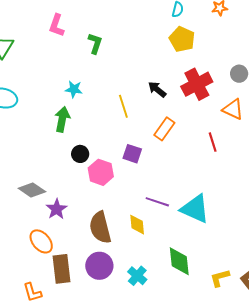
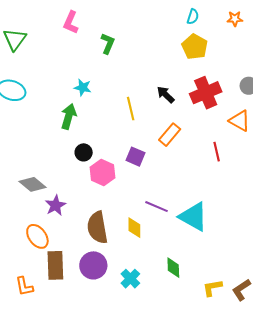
green diamond: (179, 261) -> (173, 268), size x0.7

